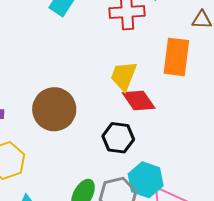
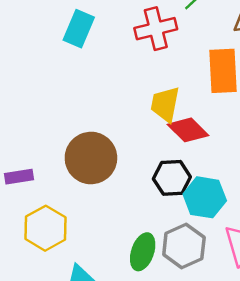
cyan hexagon: (146, 180) -> (205, 197), moved

